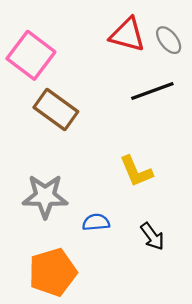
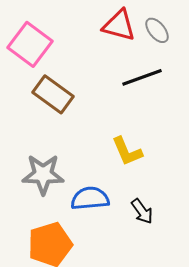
blue semicircle: (96, 222) -> (90, 198), size x1.5

